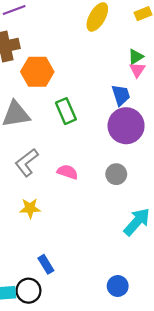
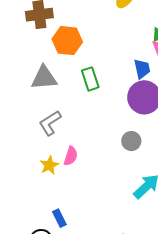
pink semicircle: (67, 172) -> (71, 156), moved, turned 84
yellow star: (30, 208) -> (49, 165), turned -30

